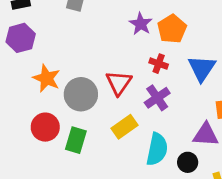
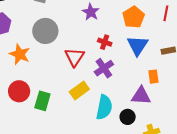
orange pentagon: (172, 29) -> (134, 17), moved
gray circle: (81, 94) -> (45, 31), moved

